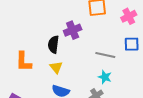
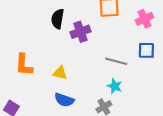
black semicircle: (53, 44) -> (58, 19), moved
yellow triangle: (56, 67) -> (60, 73), turned -40

